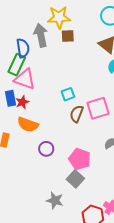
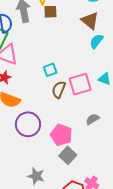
purple circle: (46, 149) -> (28, 124), size x1.6
gray square: (75, 179) -> (68, 155), moved

